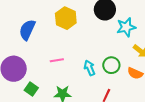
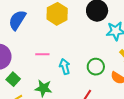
cyan arrow: (90, 68) -> (65, 67), moved

